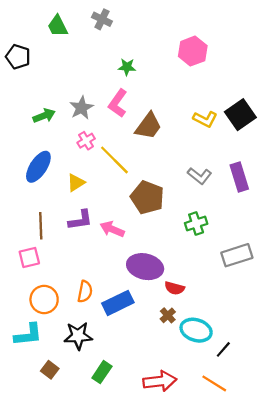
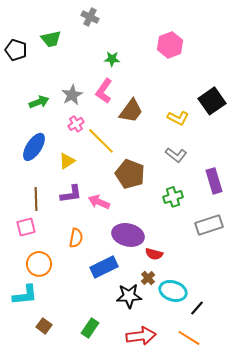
green trapezoid: (58, 26) -> (51, 39), moved, turned -75
yellow L-shape: (205, 119) -> (178, 118), moved
purple rectangle: (239, 177) -> (214, 181), moved
orange semicircle: (85, 292) -> (76, 238), moved
black star: (78, 336) -> (129, 296), moved

